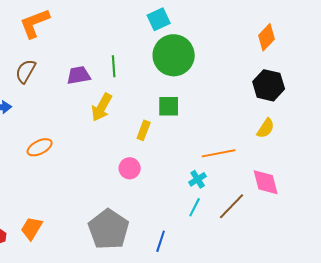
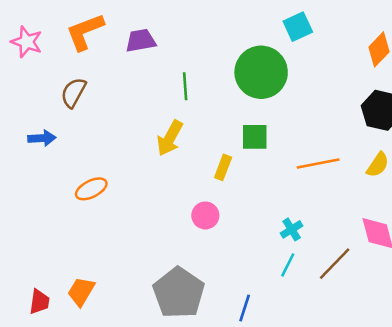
cyan square: (159, 19) -> (298, 27), moved
purple trapezoid: (79, 75) -> (141, 41), moved
orange line: (219, 153) -> (318, 164), moved

